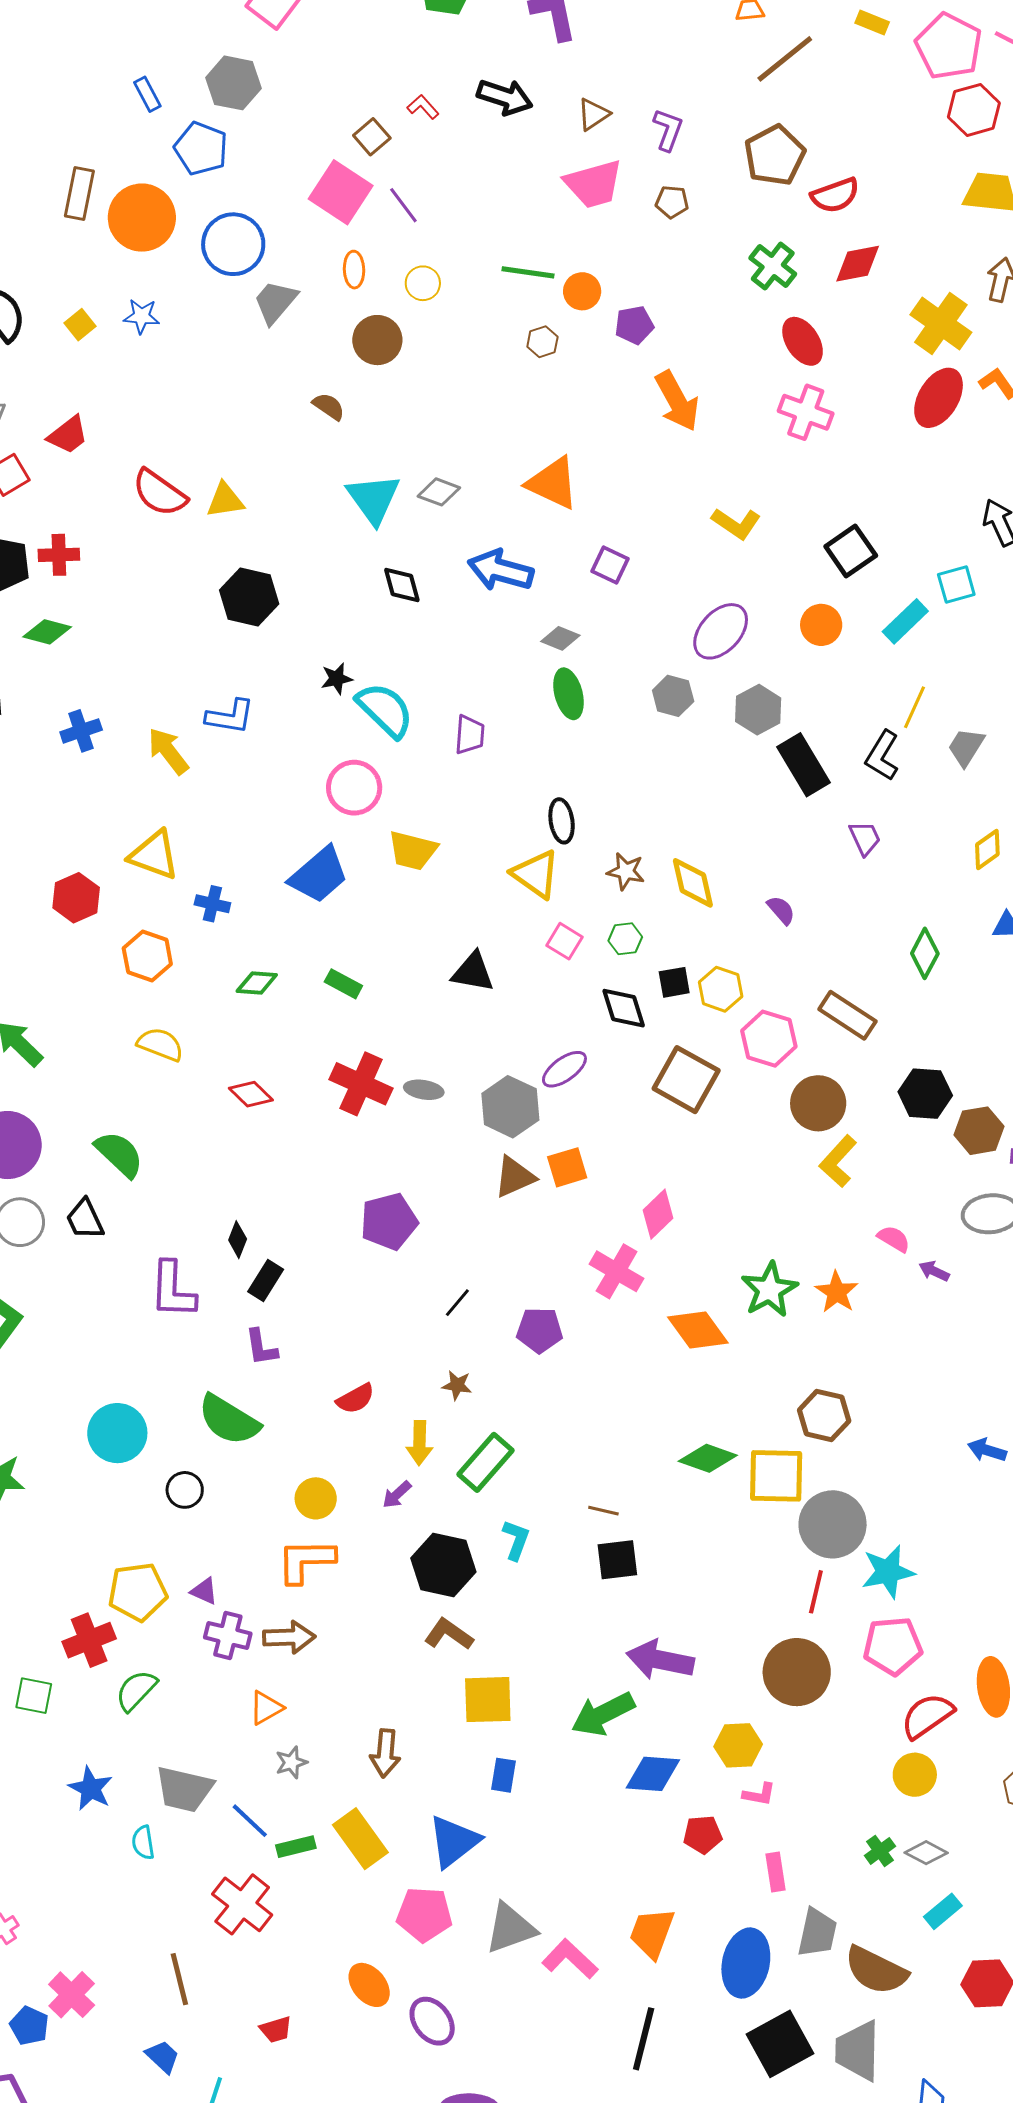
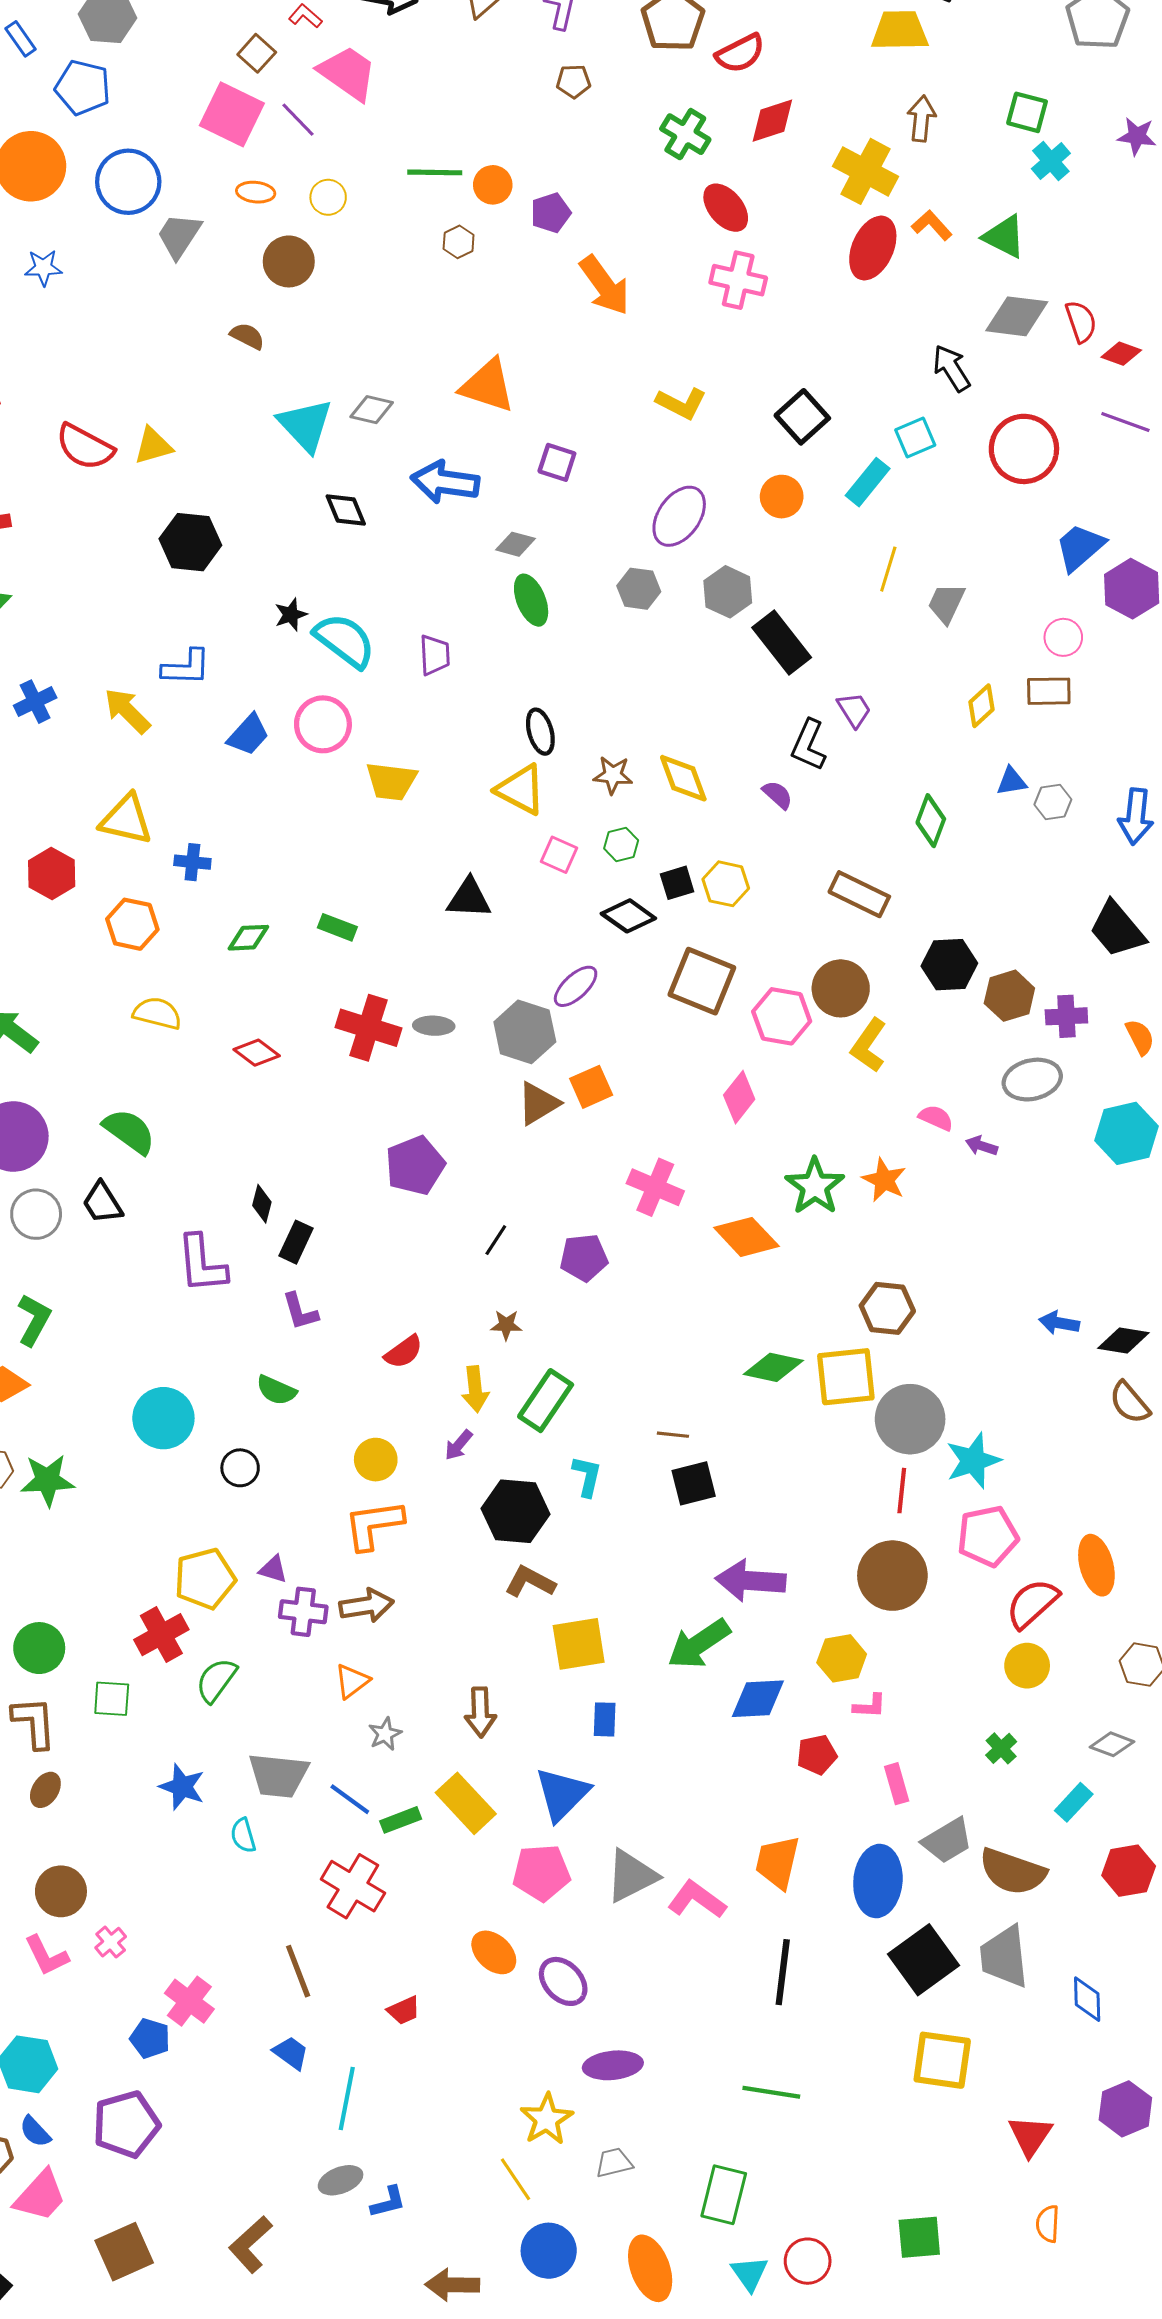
pink trapezoid: (594, 184) -> (348, 73), moved, turned -122
orange ellipse: (354, 270) -> (256, 192), turned -75
black L-shape: (882, 756) -> (809, 745), moved
blue trapezoid: (319, 875) -> (248, 735), moved, size x0.7
black diamond: (624, 1008) -> (628, 916), turned -30
pink hexagon: (769, 1039) -> (782, 1016), moved
pink diamond: (658, 1214) -> (739, 1097), moved
green semicircle: (229, 1420) -> (276, 1390), size x0.6
gray diamond: (926, 1853) -> (1112, 1744), moved
gray trapezoid: (817, 1933) -> (947, 1841), turned 54

